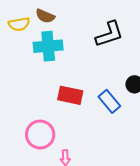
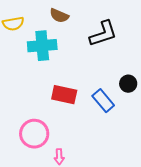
brown semicircle: (45, 16) -> (59, 16), moved

